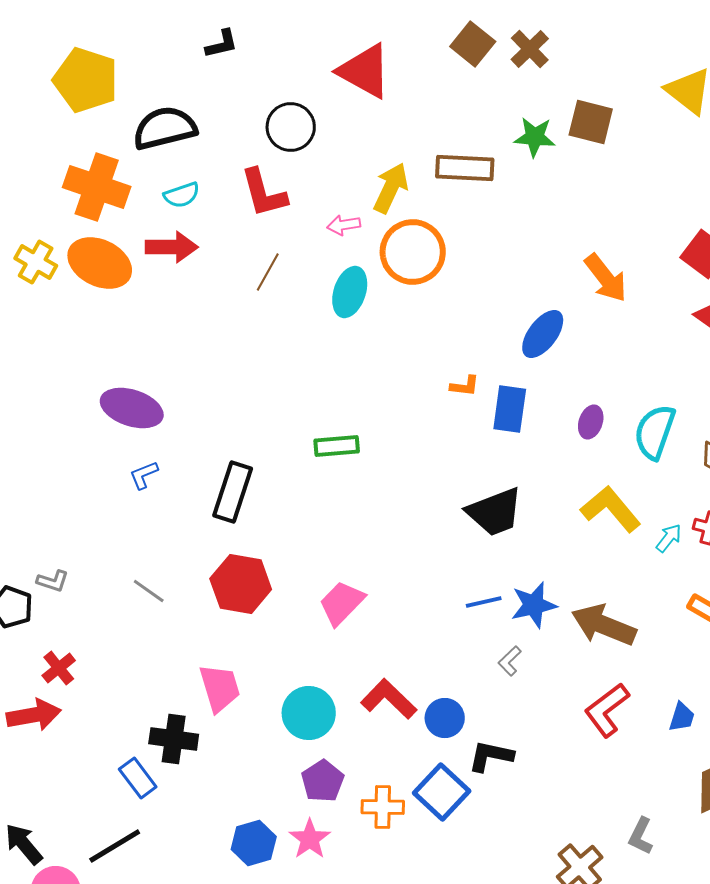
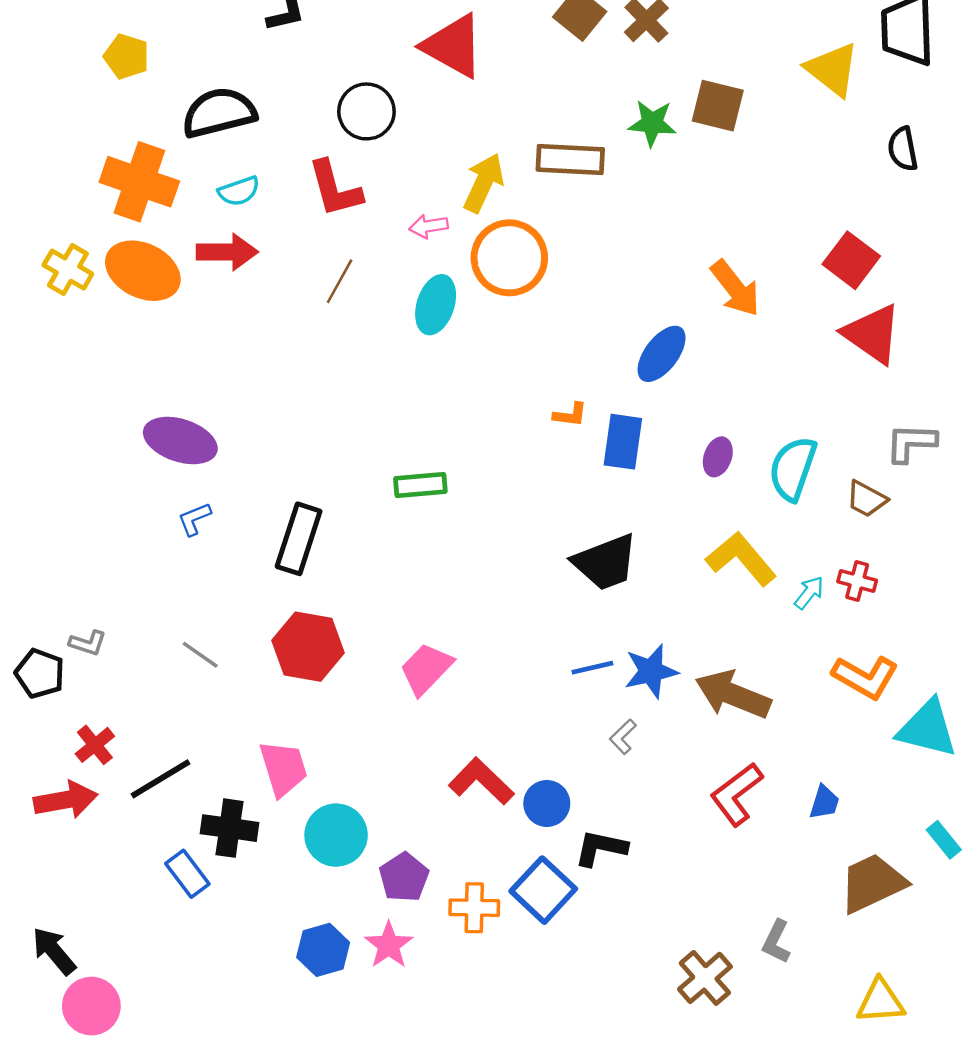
yellow pentagon: (86, 80) -> (126, 56), size x0.6
cyan circle: (309, 713) -> (336, 835), moved
black line: (115, 846) -> (160, 779), moved

